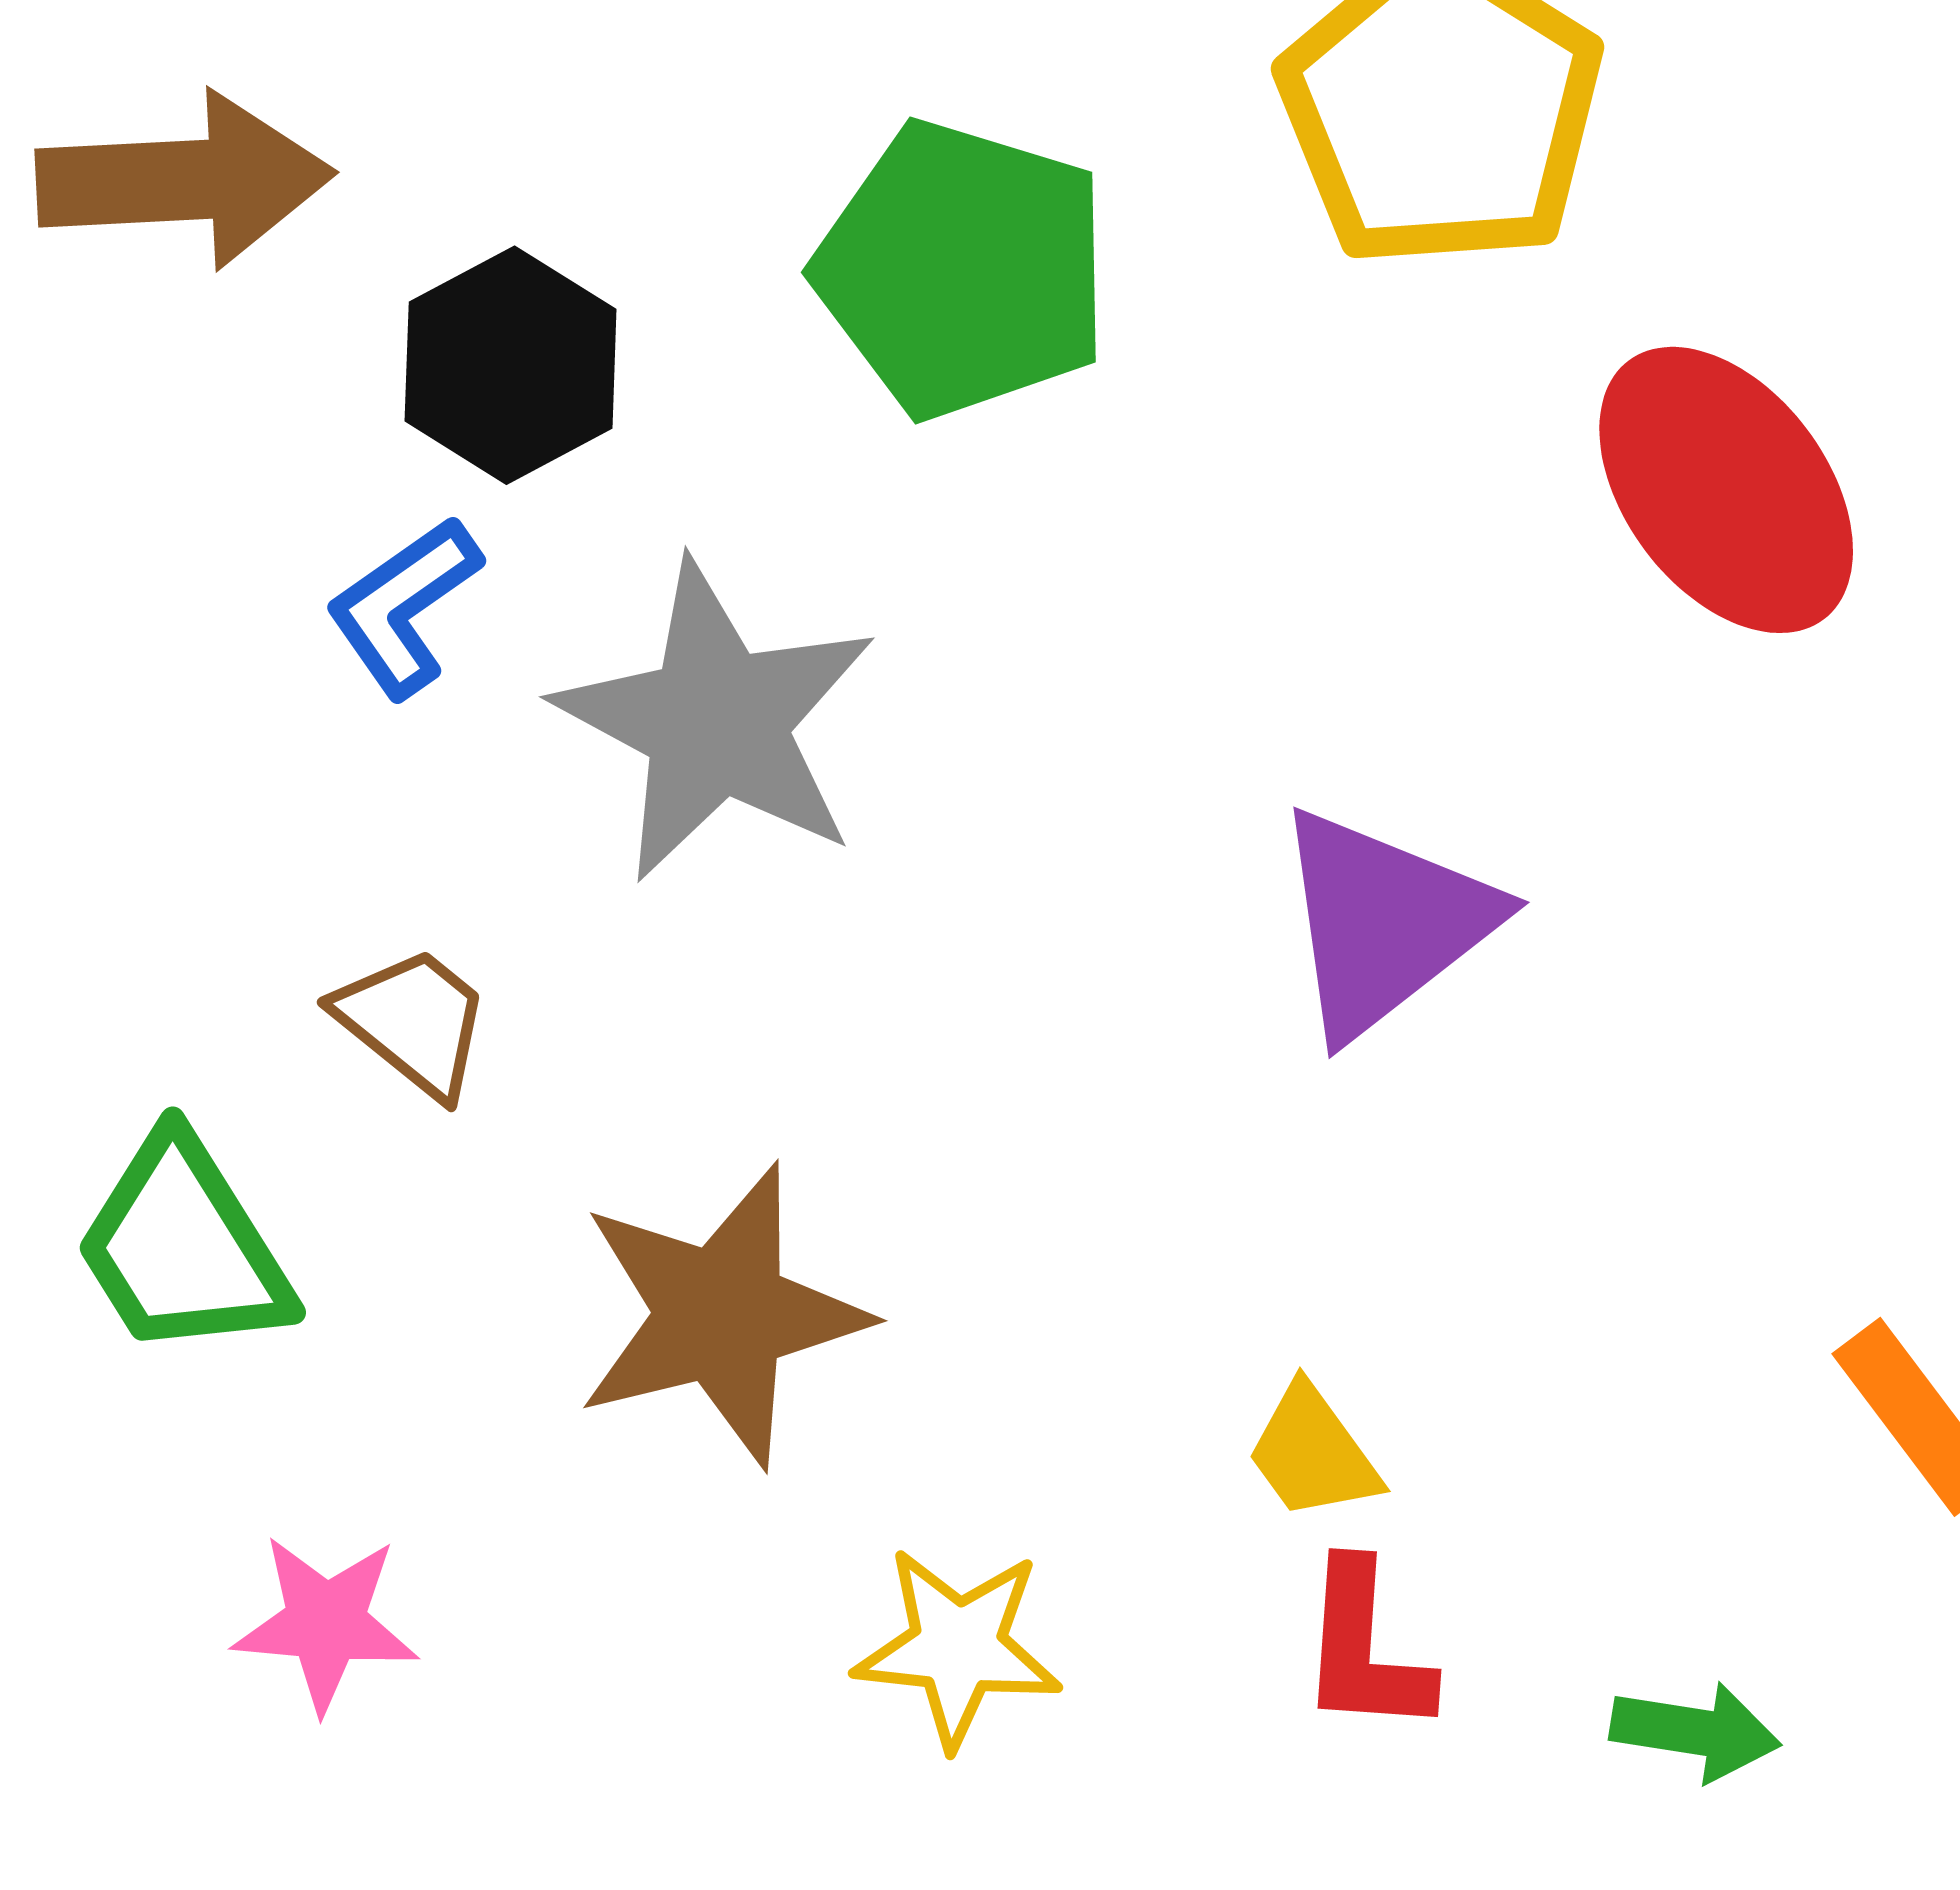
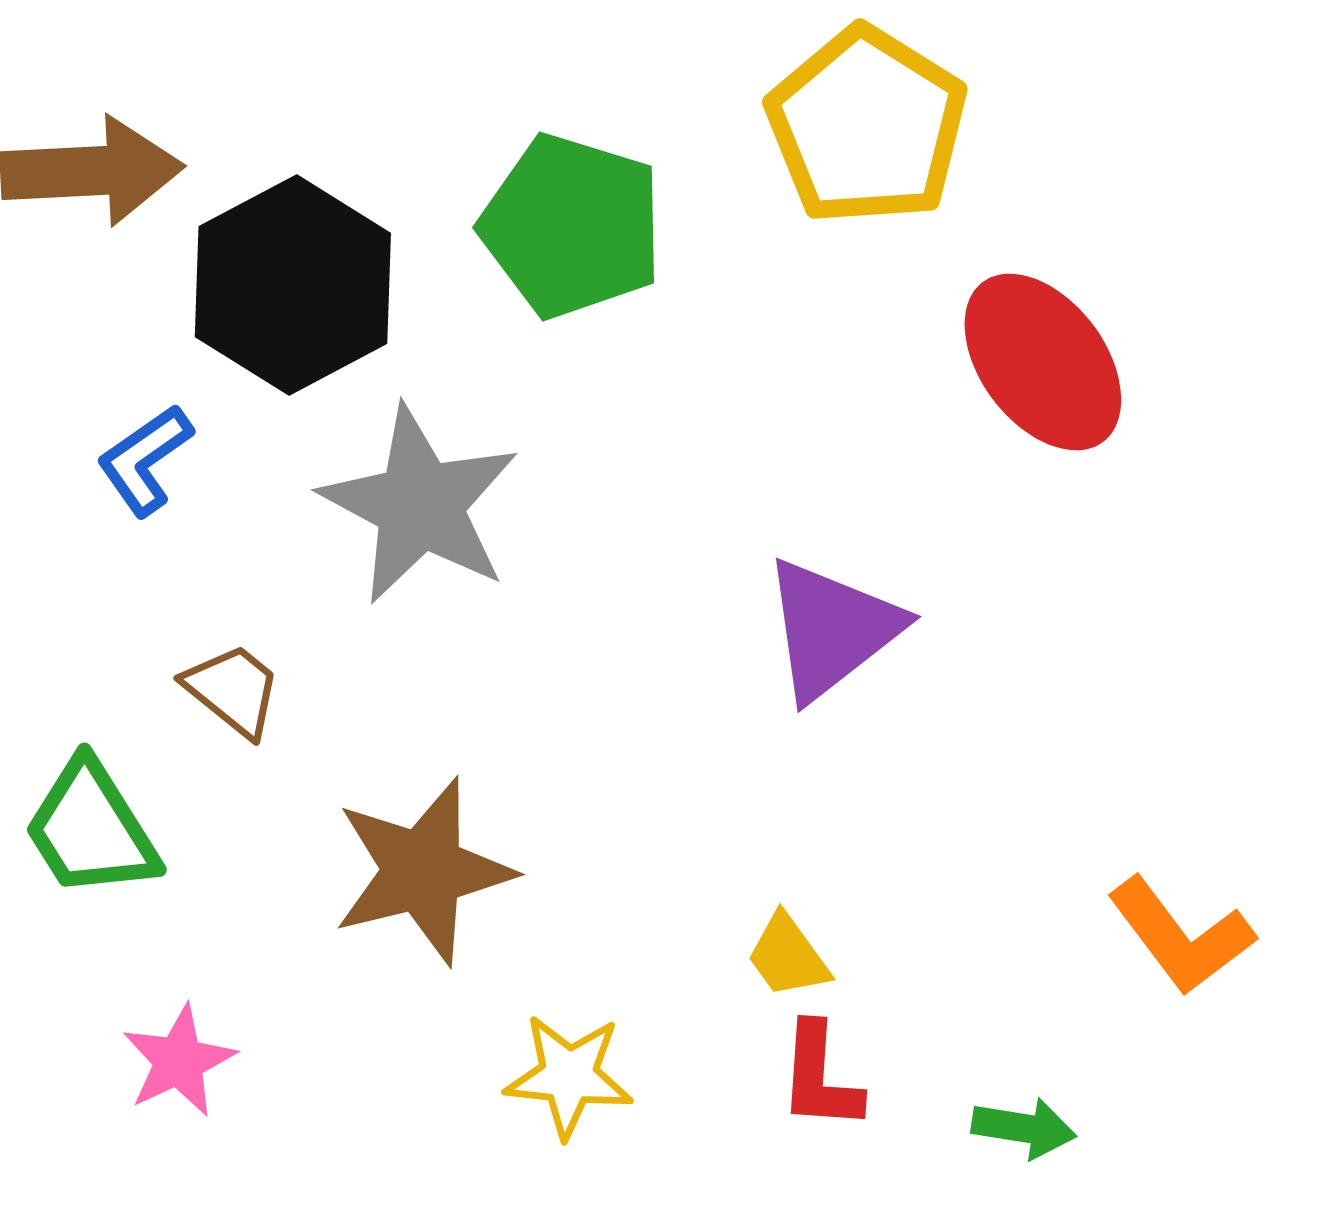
black hexagon: (511, 365) -> (293, 285), size x1.5
blue L-shape: (404, 607) -> (145, 460), moved
pink star: (326, 1623) -> (179, 1061), turned -30

